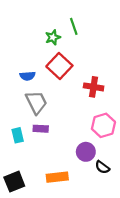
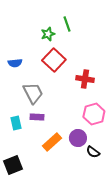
blue semicircle: (28, 76) -> (15, 63), moved
orange rectangle: (57, 177) -> (52, 142), moved, turned -36

